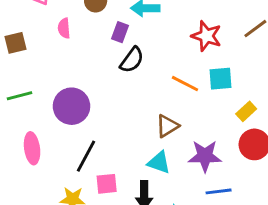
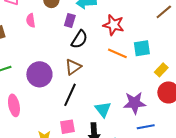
red star: (206, 36) -> (114, 25), moved
brown triangle: (167, 126) -> (73, 67), moved
black line: (86, 156) -> (70, 95), moved
cyan triangle: (159, 162) -> (103, 109), turned 36

